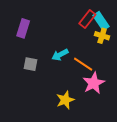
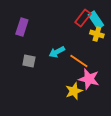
pink star: (94, 83) -> (89, 79), turned -30
yellow star: (65, 100) -> (74, 91), moved

